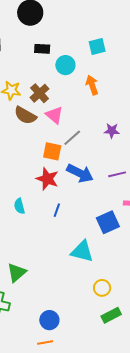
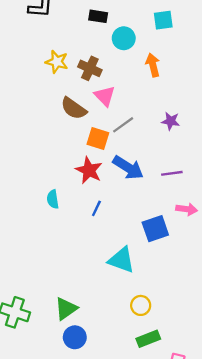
brown cross: (40, 93) -> (90, 68), turned -30
brown semicircle: (25, 115) -> (74, 108), moved
green triangle: (17, 273) -> (66, 309), moved

